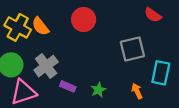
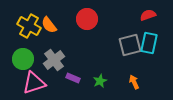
red semicircle: (153, 15) -> (148, 15), turned 126
cyan rectangle: (161, 73) -> (149, 43), moved

